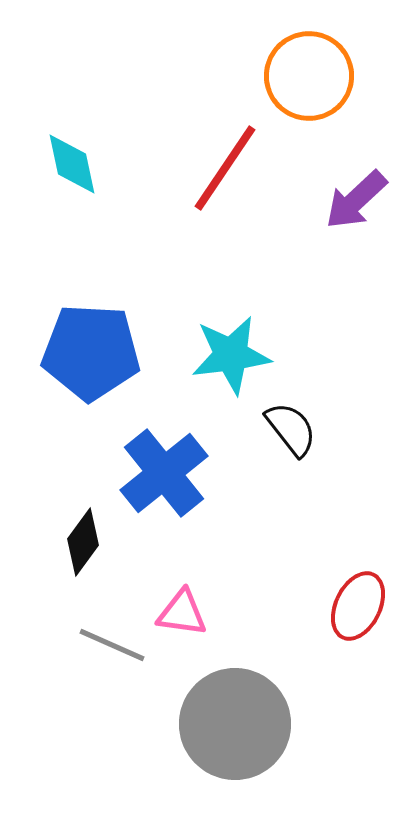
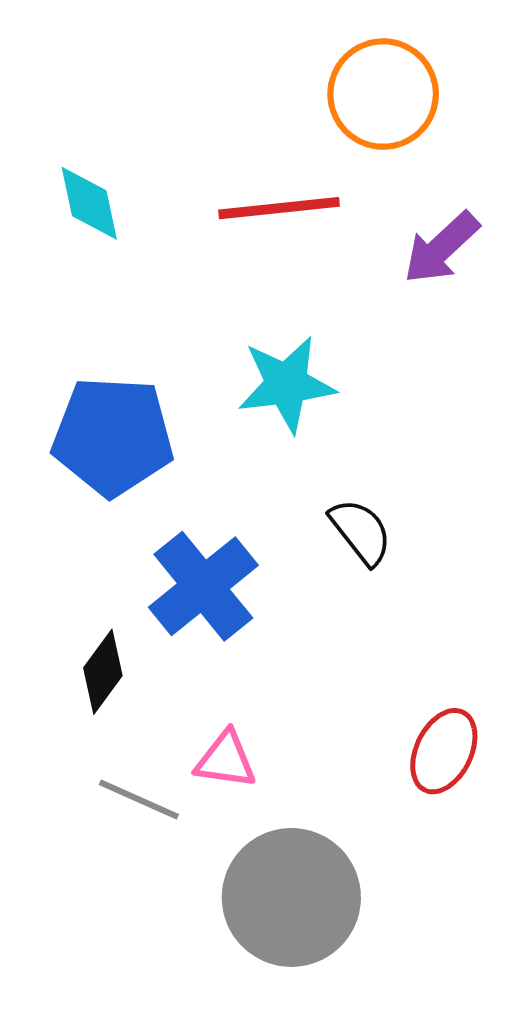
red line: (225, 168) -> (279, 208), turned 50
cyan star: (231, 355) -> (286, 384), moved

